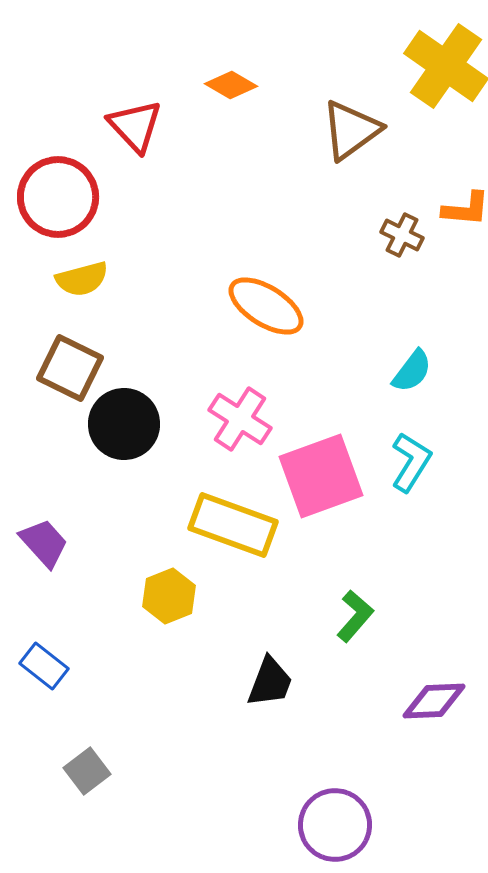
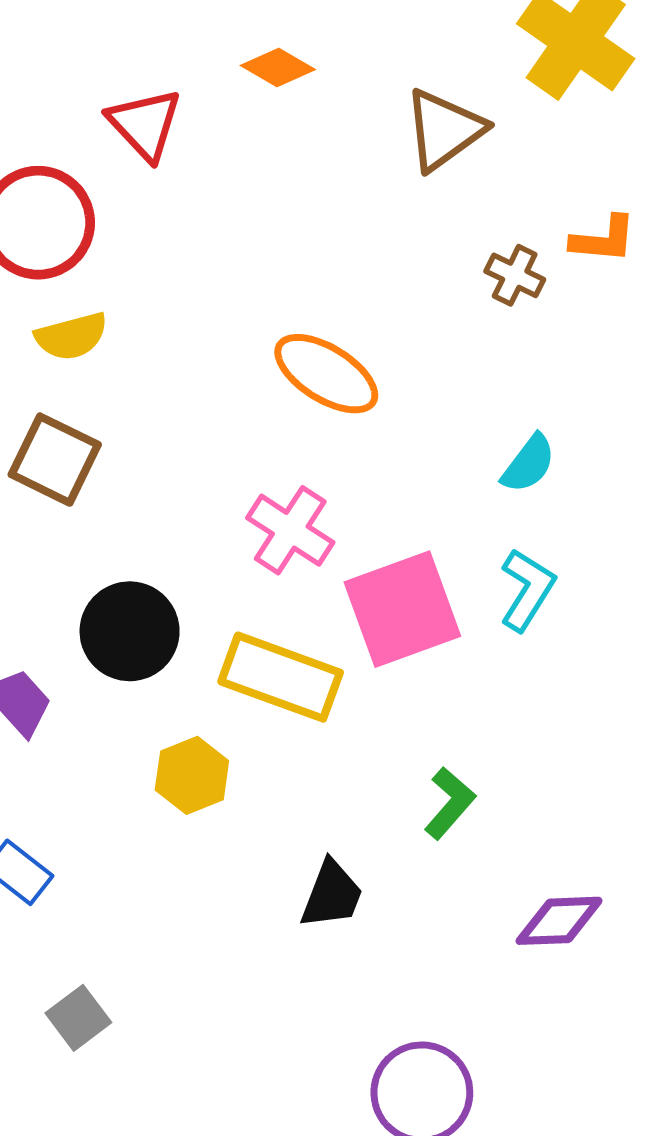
black circle: (124, 424) -> (130, 631), moved

